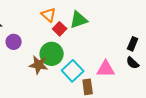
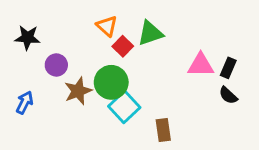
brown star: (39, 65) -> (78, 91), moved, turned -30
pink triangle: (106, 69) -> (201, 65), moved
cyan square: (73, 71) -> (124, 107), moved

